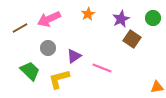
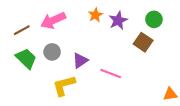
green circle: (153, 18) -> (154, 19), moved
purple star: (121, 19) -> (118, 20), moved
green trapezoid: (30, 71) -> (26, 58), moved

